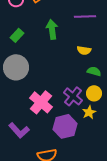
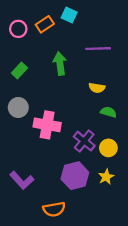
gray circle: (16, 67) -> (18, 107), size x0.7
yellow circle: (94, 93) -> (108, 148), moved
pink cross: (41, 102) -> (47, 125), moved, turned -30
yellow star: (89, 112) -> (106, 177), moved

